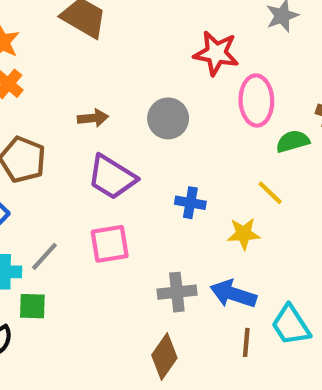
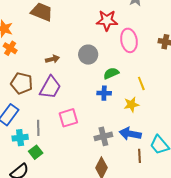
green semicircle: (293, 141) -> (111, 73), moved
purple trapezoid: (112, 177) -> (50, 87), moved, turned -85
yellow line: (270, 193) -> (141, 83), turned 32
gray line: (44, 256) -> (38, 128), turned -35
green square: (32, 306) -> (36, 152), turned -32

